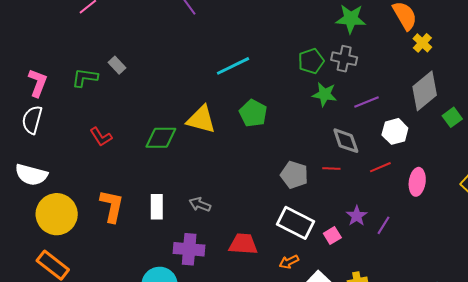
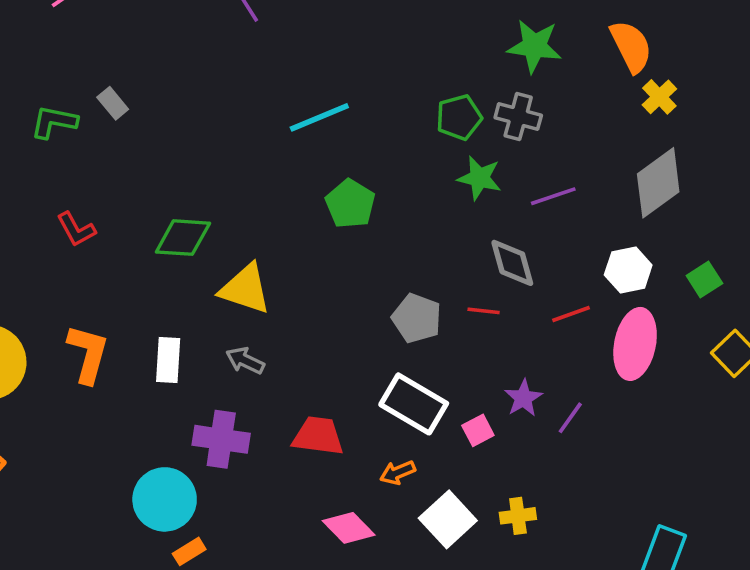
green square: (452, 117) -> (704, 279), moved
yellow triangle: (201, 119) -> (245, 289), moved
white hexagon: (395, 131) -> (628, 270), moved
pink ellipse: (417, 182) -> (635, 344), size x1.4

